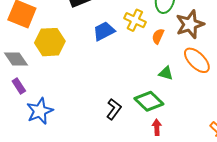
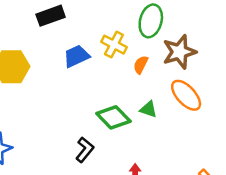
green diamond: (149, 101) -> (113, 117), moved

